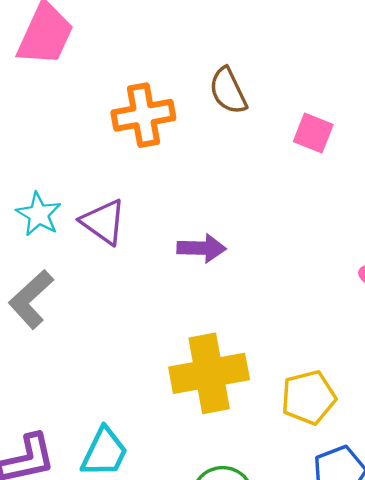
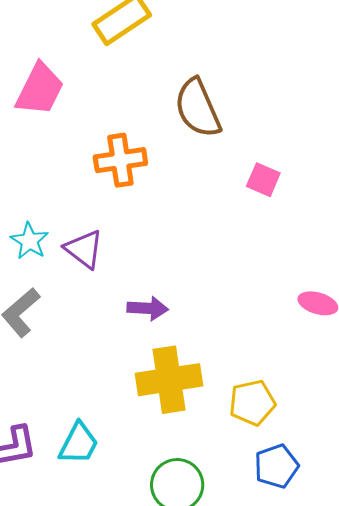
brown semicircle: (228, 91) -> (198, 108), moved, size x1.5
purple arrow: (202, 248) -> (148, 308), moved

